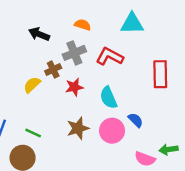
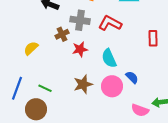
gray cross: (74, 53) -> (80, 20), turned 30
red rectangle: (160, 74) -> (153, 38), size x0.7
yellow semicircle: (32, 85) -> (31, 48), moved

